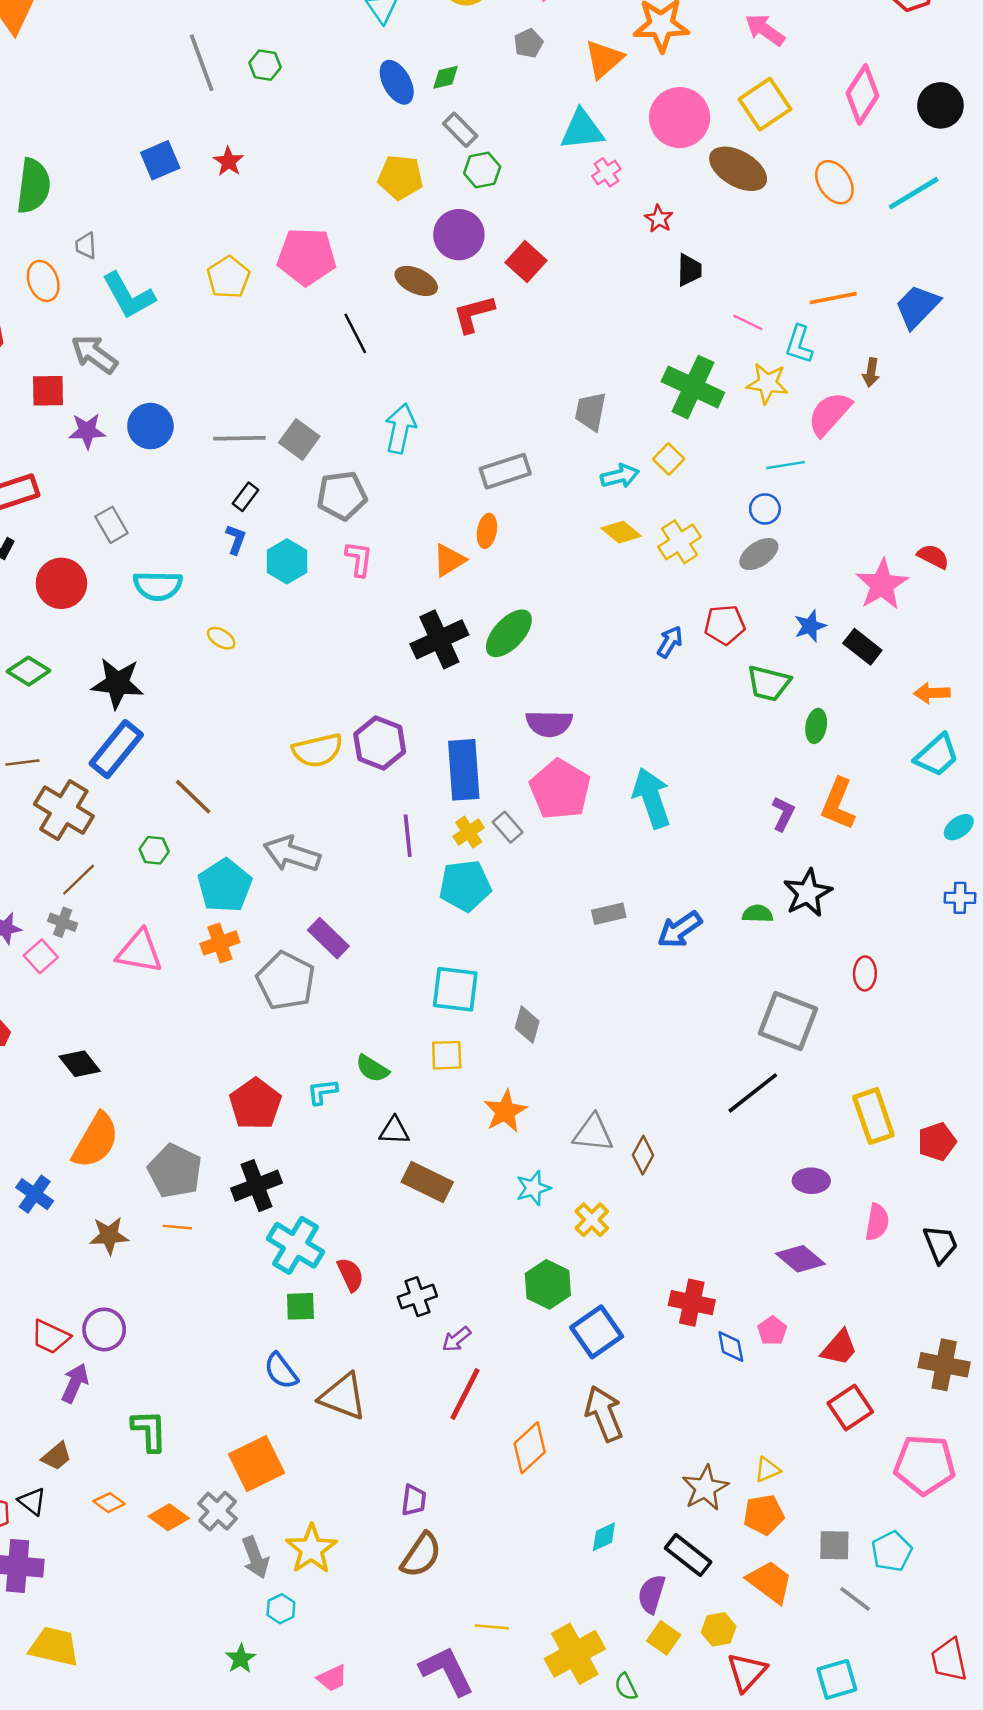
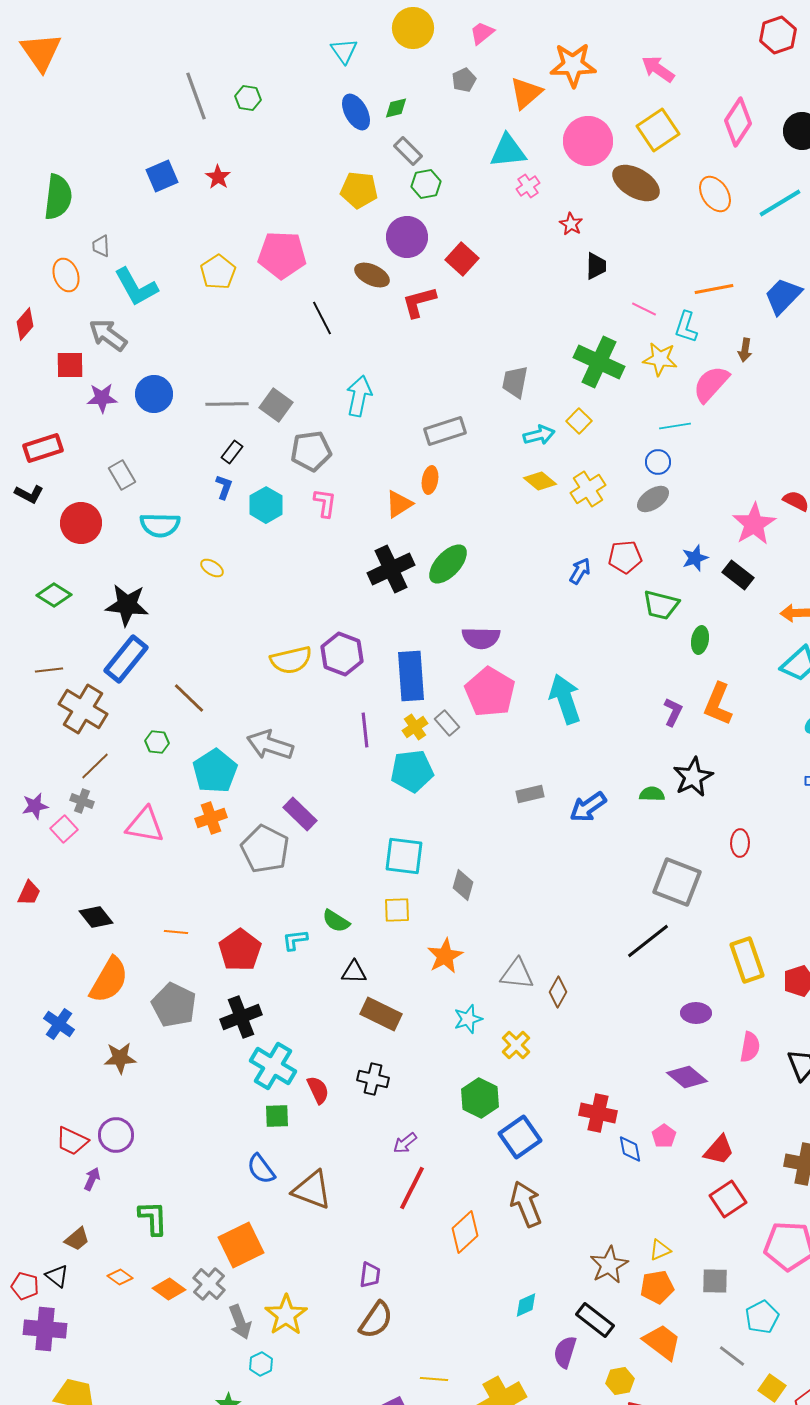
orange line: (177, 1227) -> (176, 932), moved
black cross: (417, 1297) -> (373, 1079), moved, turned 32
purple arrow: (75, 1383) -> (92, 1179), size x0.7
gray square: (834, 1545) -> (715, 1281), moved
yellow square: (664, 1638) -> (772, 1388), moved

